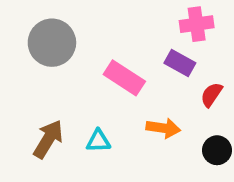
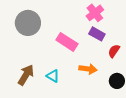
pink cross: (197, 24) -> (95, 13), moved, turned -30
cyan triangle: (98, 141) -> (53, 76), turned 32

